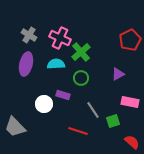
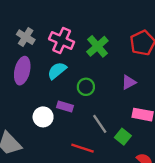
green cross: (81, 52) -> (97, 46), moved
cyan semicircle: (56, 64) -> (57, 71), turned -36
green square: (113, 121) -> (123, 137), turned -32

